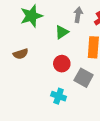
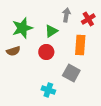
green star: (31, 16) -> (22, 28), moved
red circle: (62, 64) -> (46, 52), moved

